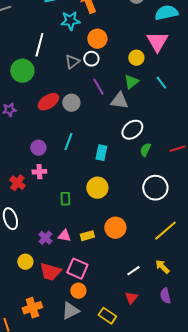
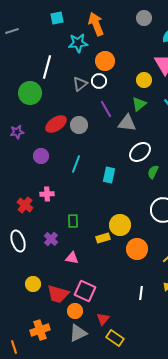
purple circle: (38, 148) -> (41, 156), moved
yellow circle: (97, 188) -> (120, 225), moved
orange circle: (115, 228) -> (137, 249), moved
yellow rectangle: (87, 236) -> (103, 238), moved
purple cross: (45, 238) -> (51, 239), moved
white line: (133, 271) -> (141, 293), turned -48
orange circle: (78, 291) -> (75, 311), moved
red triangle: (131, 298) -> (103, 319), moved

